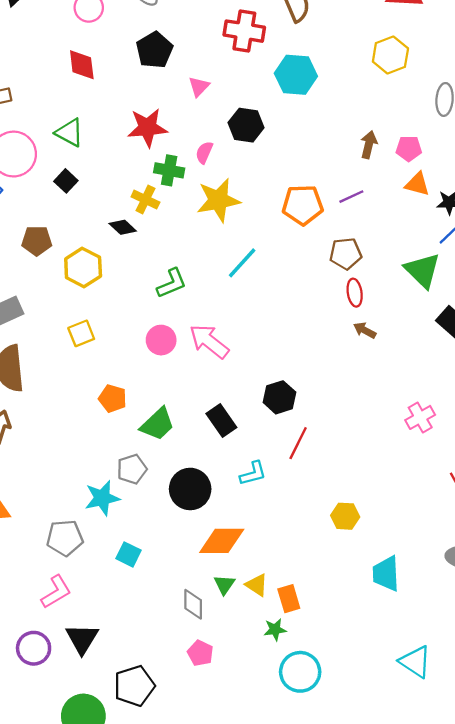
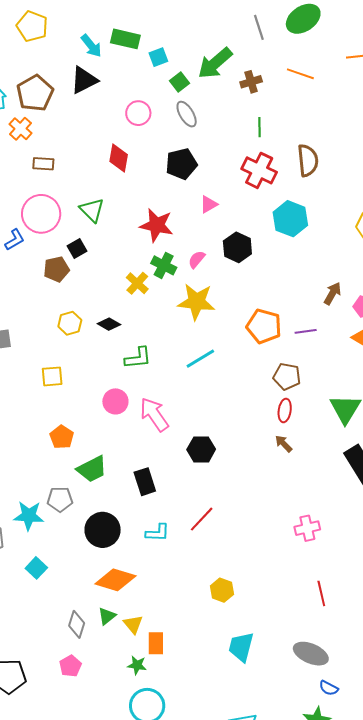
black diamond: (123, 227) -> (109, 324), moved, turned -30
brown pentagon: (37, 241) -> (56, 269), moved, turned -30
yellow hexagon: (83, 267) -> (70, 323), size x0.7
black hexagon: (279, 397) -> (201, 449), moved

